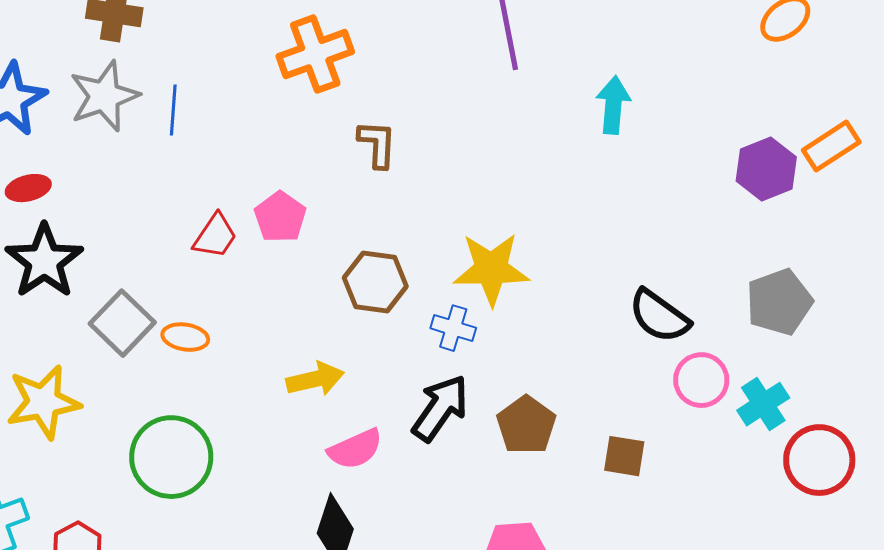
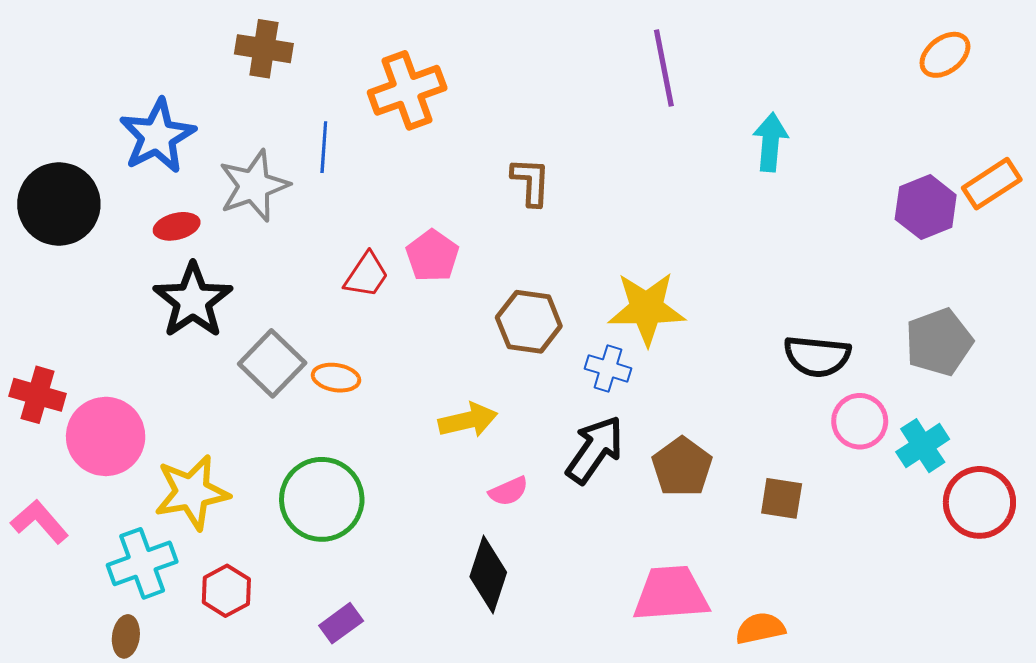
orange cross: (315, 54) -> (407, 90), moved
gray star: (104, 96) -> (254, 186), moved
black semicircle: (659, 316) -> (817, 356), turned -30
yellow star: (43, 402) -> (192, 492), moved
pink semicircle: (355, 449) -> (509, 491), size x0.7

